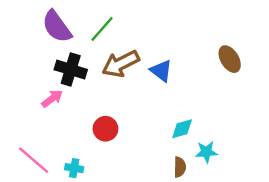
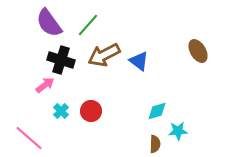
cyan cross: (74, 168) -> (61, 111), moved, turned 35

